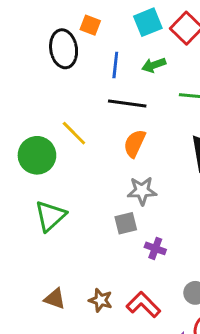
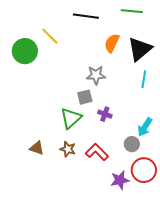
orange semicircle: (135, 143) -> (112, 43), moved
green triangle: (50, 216) -> (71, 118), moved

